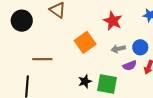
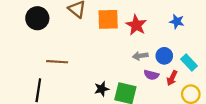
orange square: (85, 42) -> (108, 19), moved, turned 30
purple semicircle: (130, 66) -> (151, 75), turned 32

